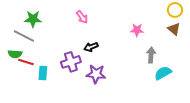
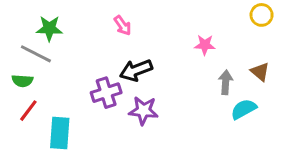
brown triangle: (174, 29) -> (260, 72), moved
black arrow: (91, 47) -> (136, 70), size x1.5
red line: (26, 62) -> (28, 111), moved, turned -70
cyan rectangle: (43, 73) -> (60, 133), moved, size x1.5

